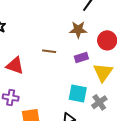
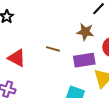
purple rectangle: (81, 57) -> (84, 60), size x1.5

